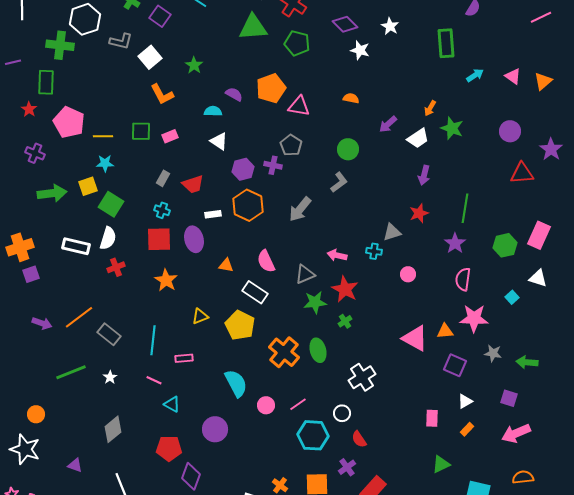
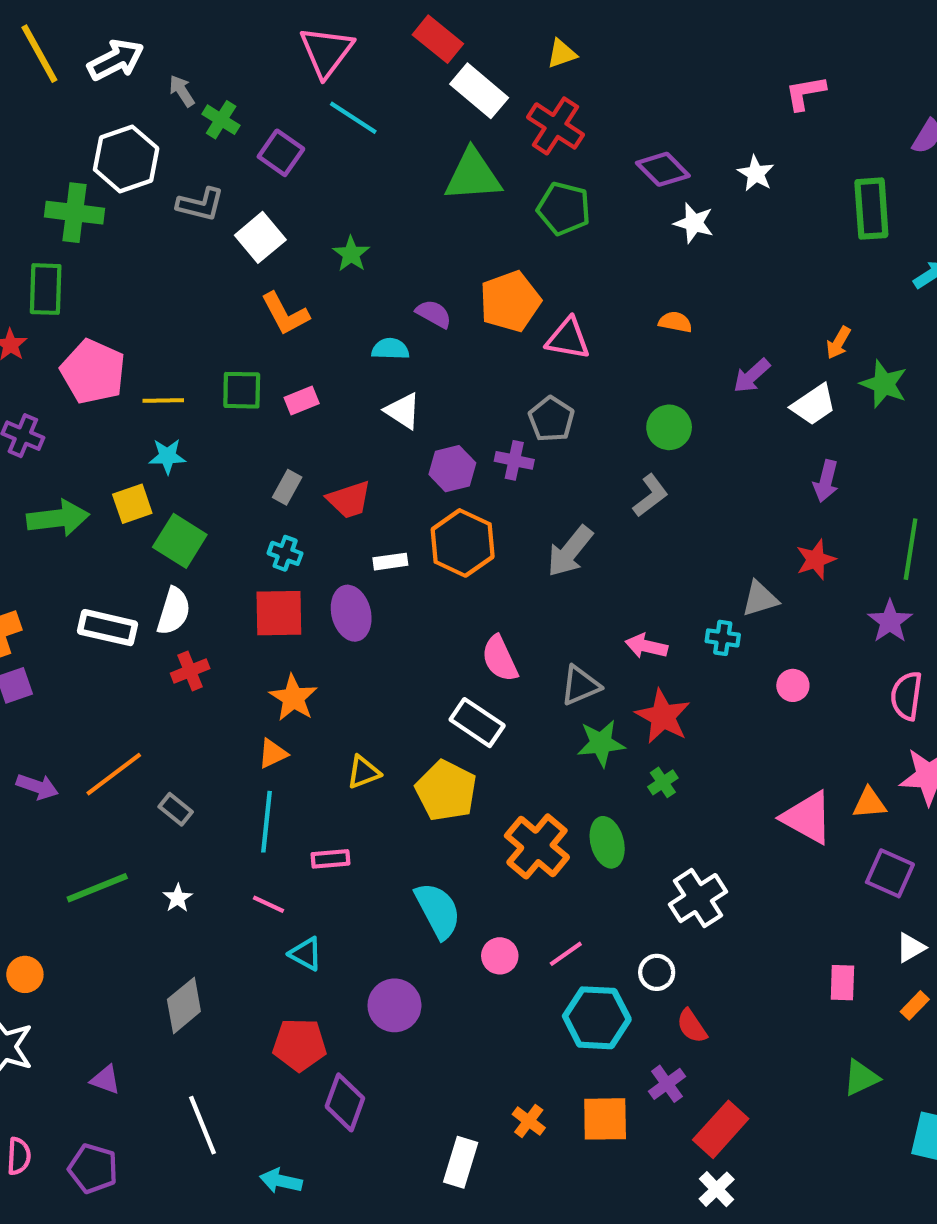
orange triangle: (226, 265) -> (273, 754), moved, turned -35
gray rectangle: (109, 334) -> (176, 809), size x0.7

